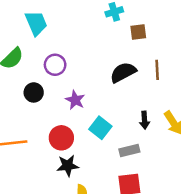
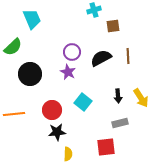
purple circle: (55, 65) -> (72, 52), moved
black circle: (34, 92) -> (30, 74), size x1.5
purple star: (75, 100) -> (68, 72), moved
gray rectangle: (129, 150) -> (120, 123), moved

